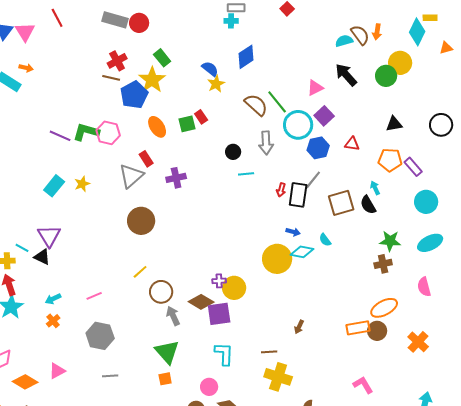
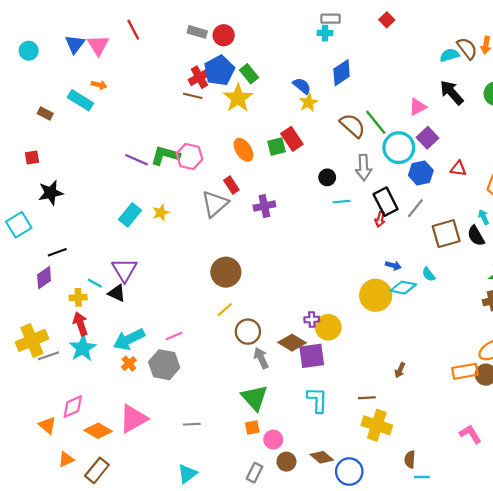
gray rectangle: (115, 20) -> (197, 32), size x0.7
blue pentagon: (134, 95) -> (219, 71), moved
red rectangle: (201, 117) -> (292, 139), size x1.5
black rectangle: (298, 195) -> (386, 202), moved, turned -35
brown circle: (141, 221) -> (226, 272), moved
cyan arrow: (53, 299) -> (129, 339), size x1.8
gray hexagon: (100, 336) -> (164, 365), moved
pink triangle: (57, 371) -> (133, 419), size x1.6
pink circle: (209, 387) -> (273, 440), moved

